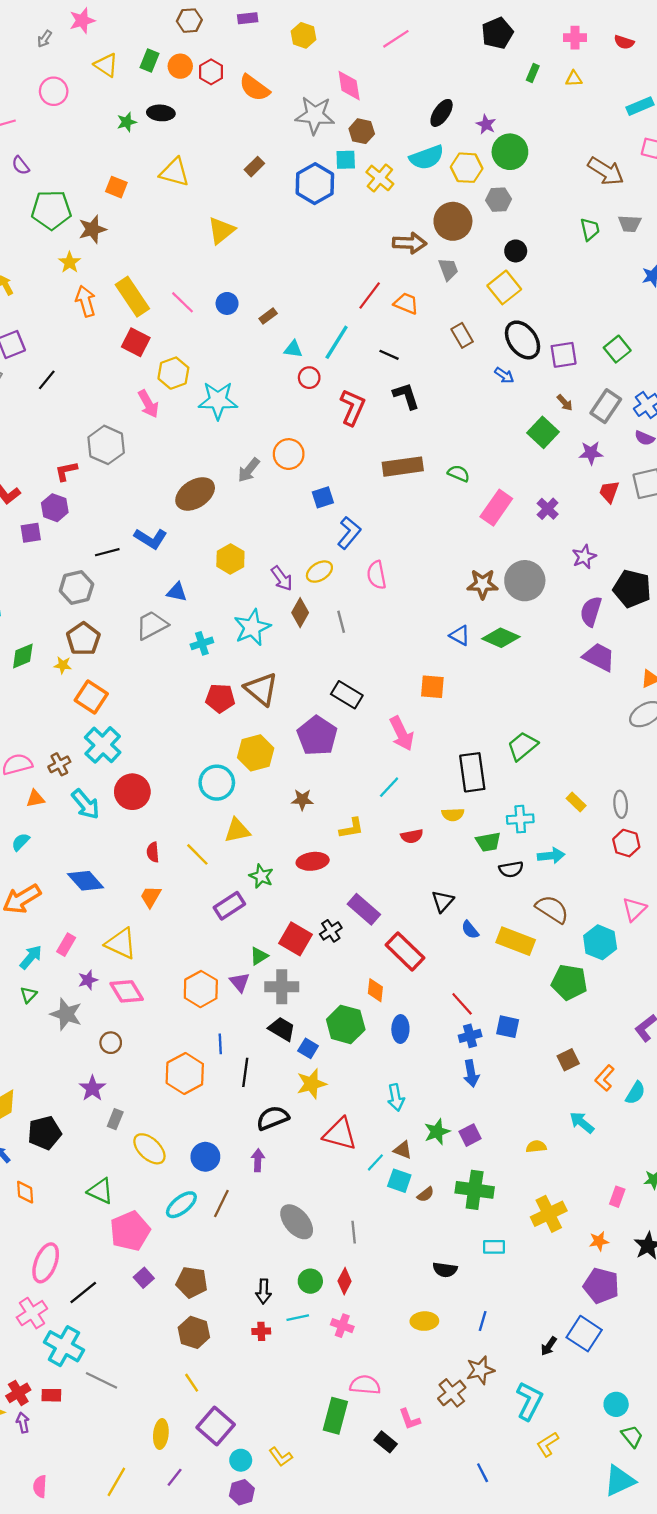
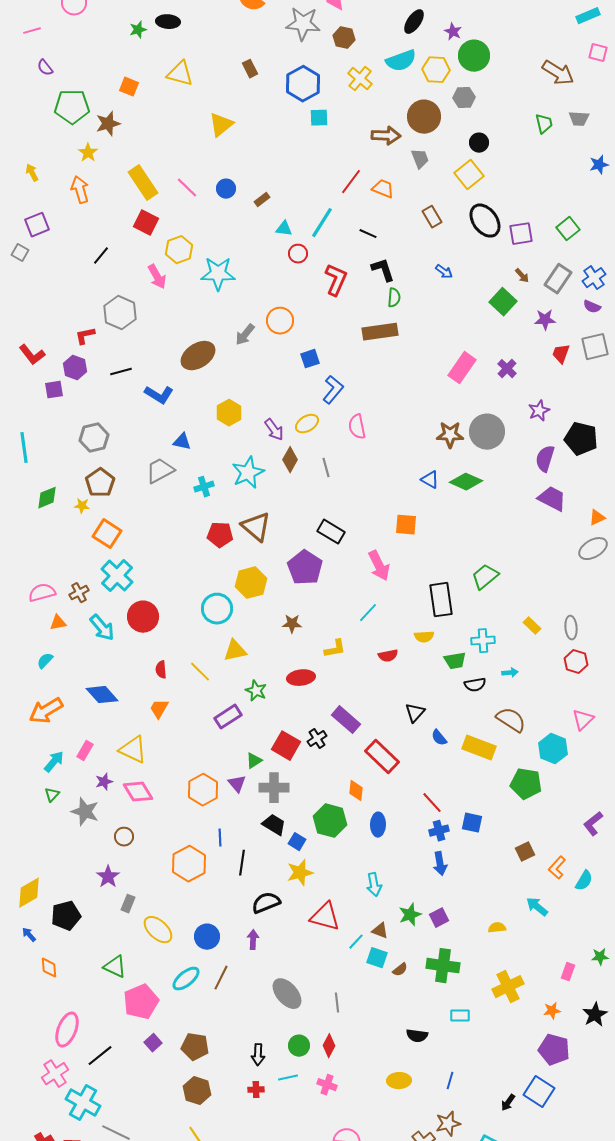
cyan square: (346, 160) -> (319, 118), moved
brown rectangle: (254, 167) -> (250, 69), turned -72
orange arrow: (86, 301) -> (80, 190), moved
blue arrow: (504, 375) -> (444, 272), moved
black line: (47, 380) -> (101, 256), moved
green semicircle: (459, 473) -> (394, 298), moved, turned 72
black line: (107, 552) -> (121, 372), moved
cyan arrow: (551, 856) -> (510, 673), size x0.7

